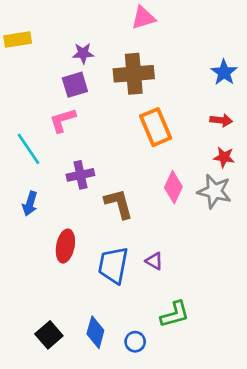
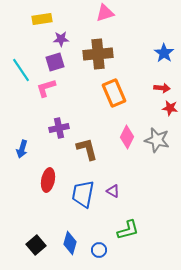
yellow rectangle: (18, 40) -> (42, 19), moved
cyan line: (28, 149) -> (21, 70), moved
red star: (224, 157) -> (170, 108), moved

